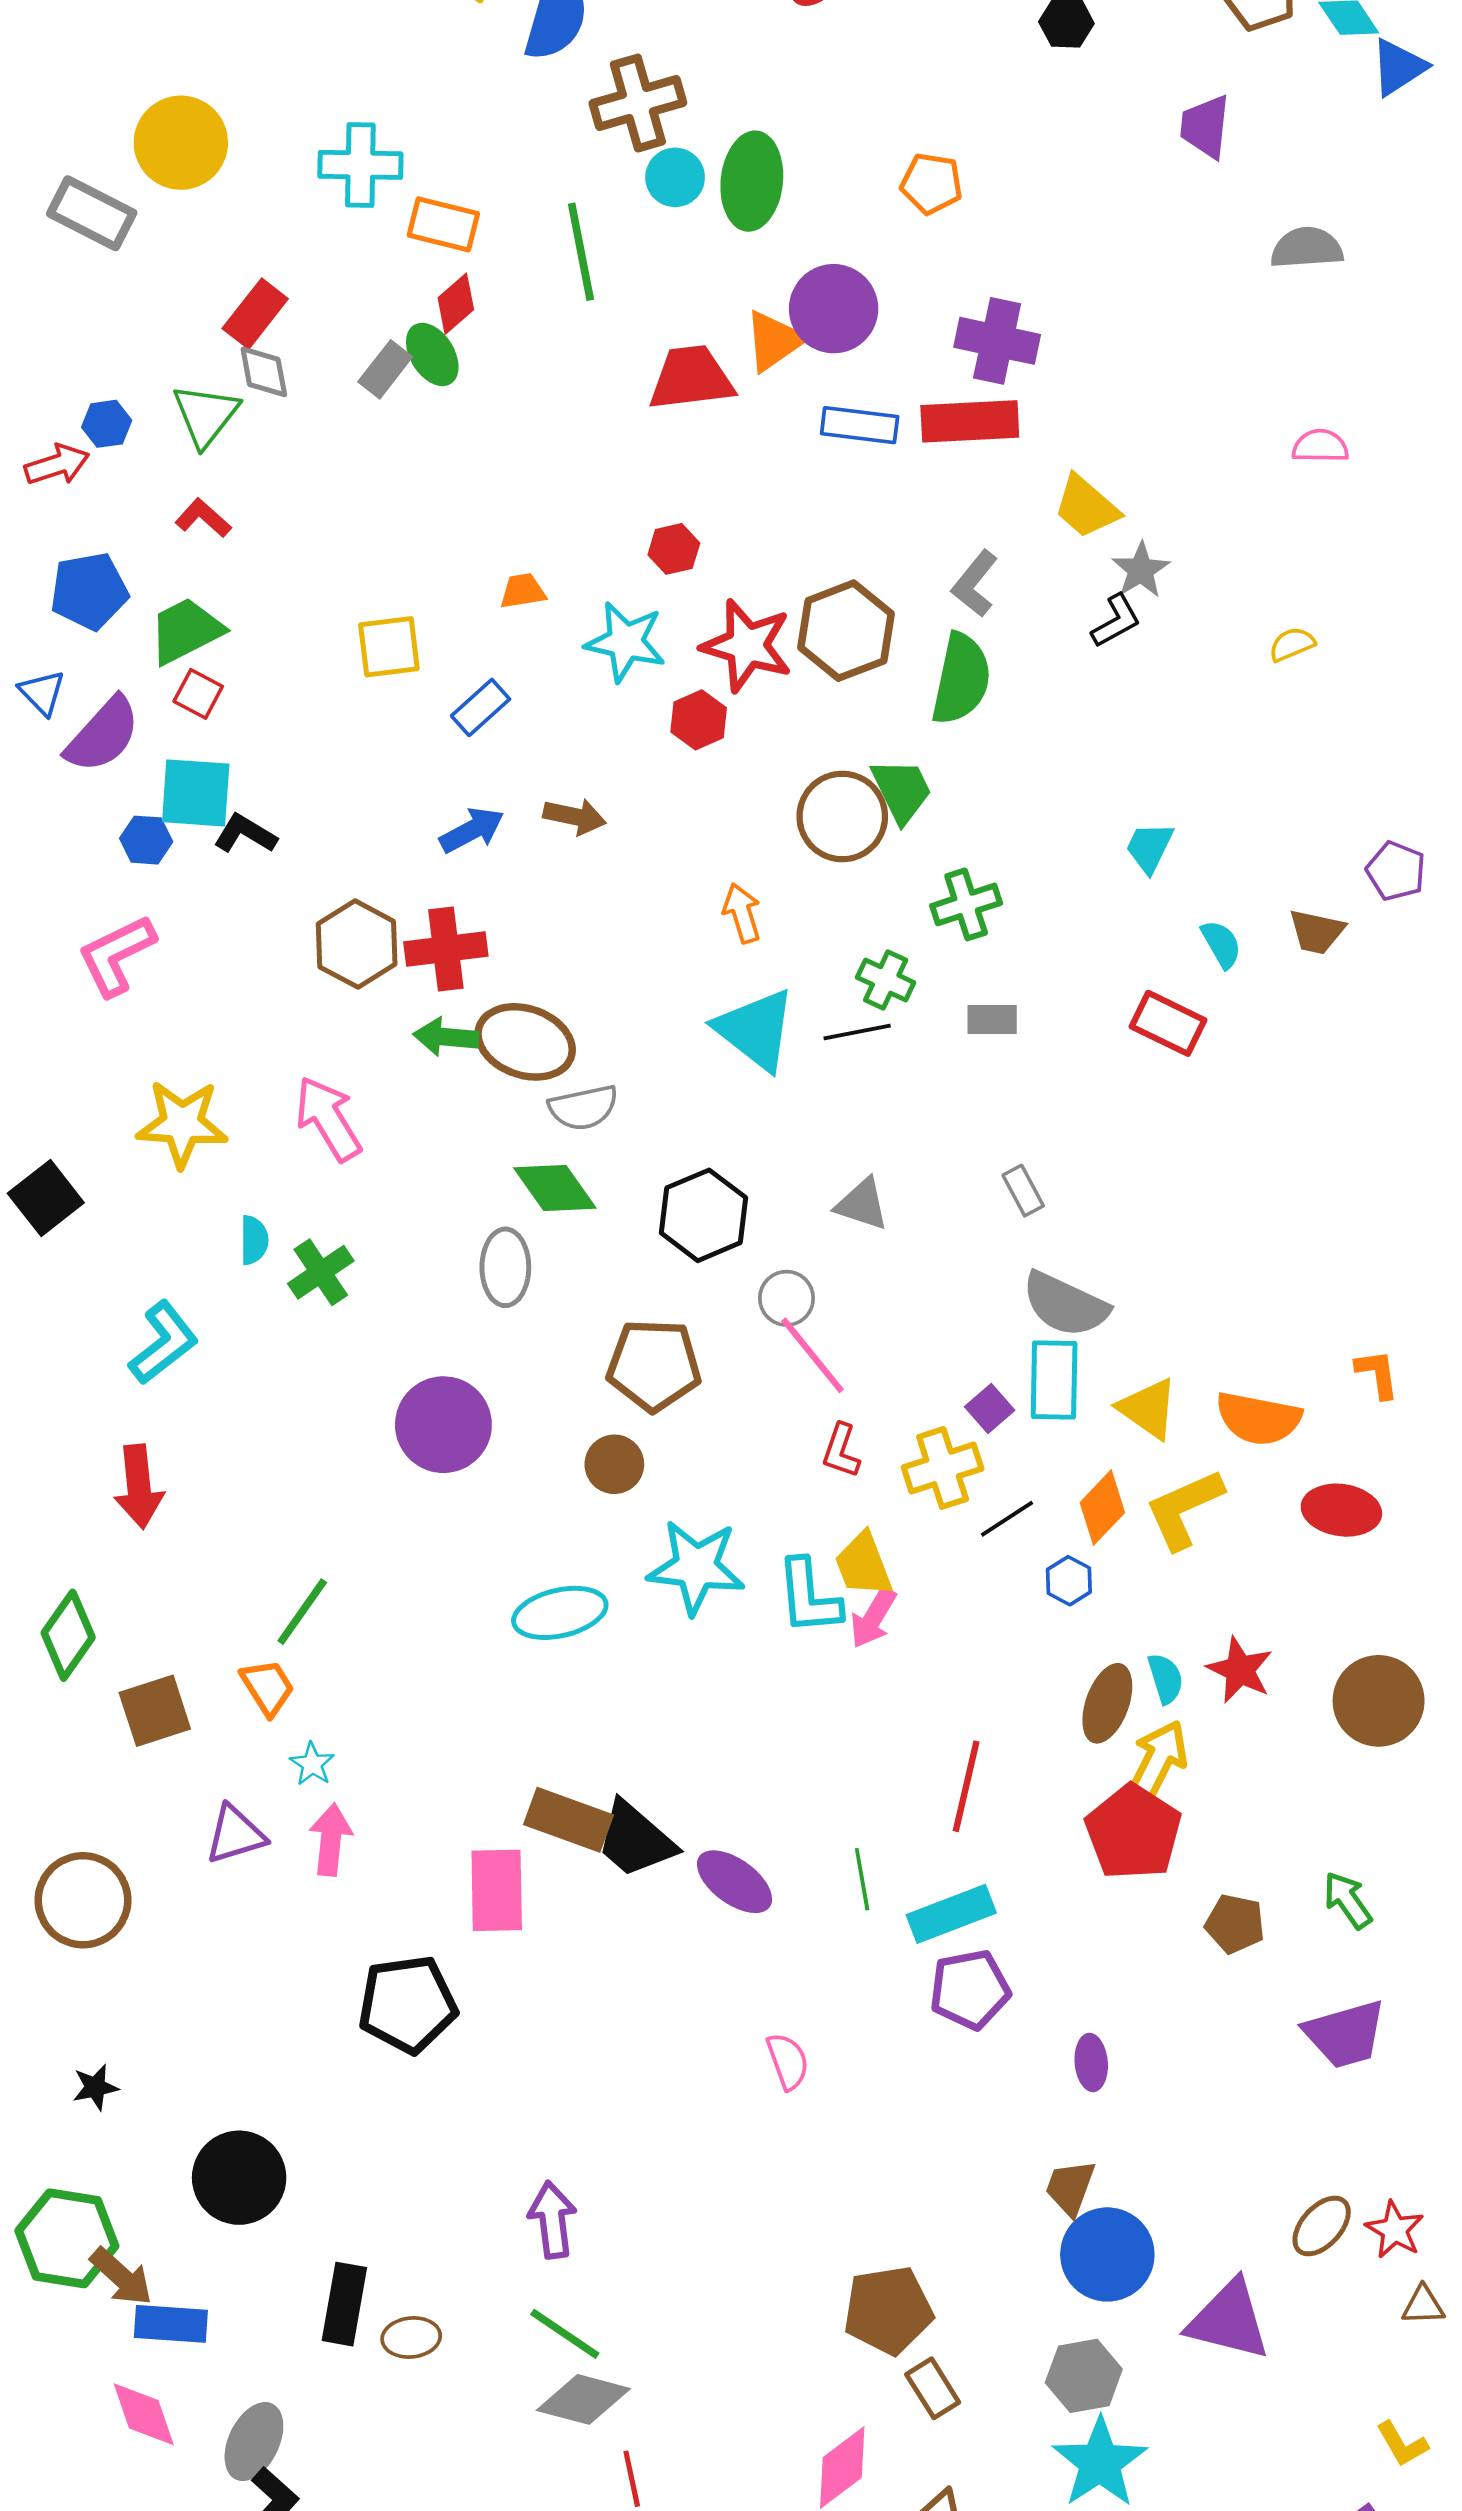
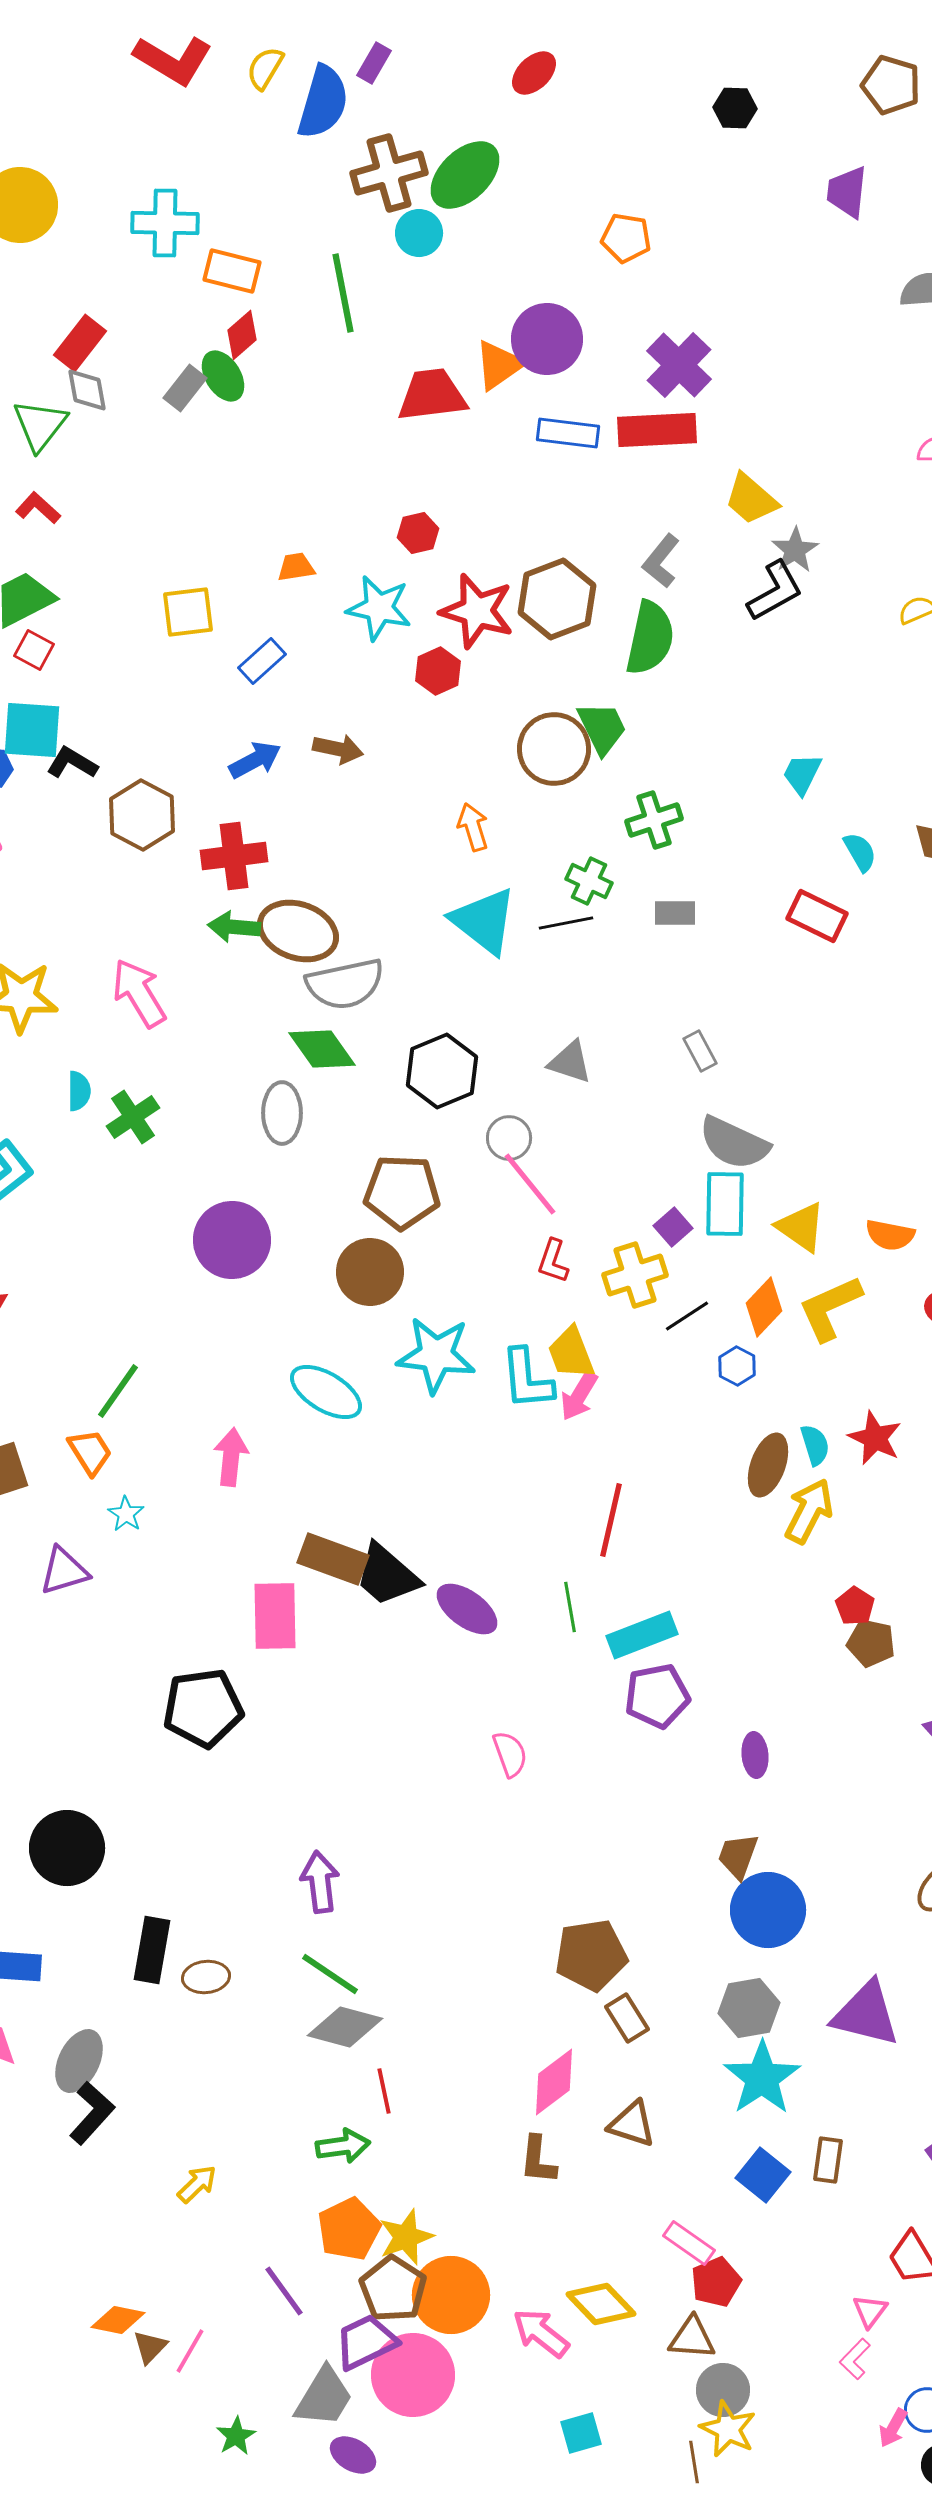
green ellipse: (752, 181) -> (465, 175), moved, turned 40
purple cross: (997, 341) -> (679, 365), turned 32
black L-shape: (1116, 621) -> (775, 591), size x1.4
brown hexagon: (357, 944) -> (142, 815), moved
gray semicircle: (583, 1108) -> (345, 984), size x1.4
orange semicircle: (1258, 1418) -> (890, 1235), size x0.7
brown circle: (614, 1464) -> (370, 1272), size x1.4
cyan ellipse: (560, 1613) -> (326, 1392), turned 44
red line: (966, 1786) -> (611, 1520), moved
red pentagon: (1133, 1832) -> (855, 1606), moved, size x0.5
pink arrow: (331, 1840) -> (231, 1457), moved
purple triangle: (1229, 2320) -> (866, 2014), moved

